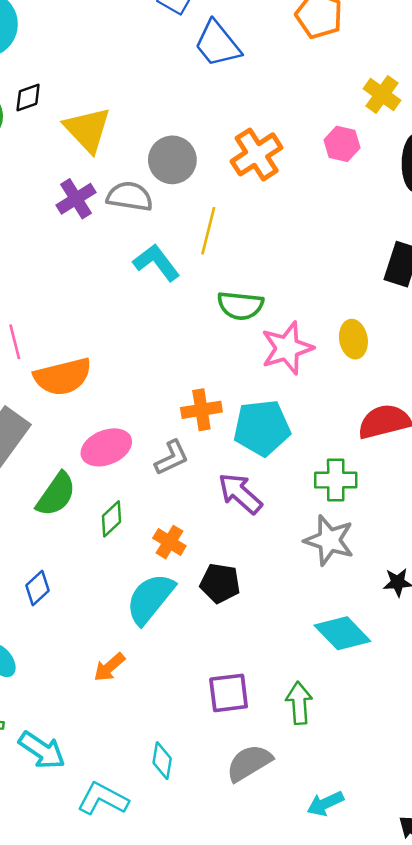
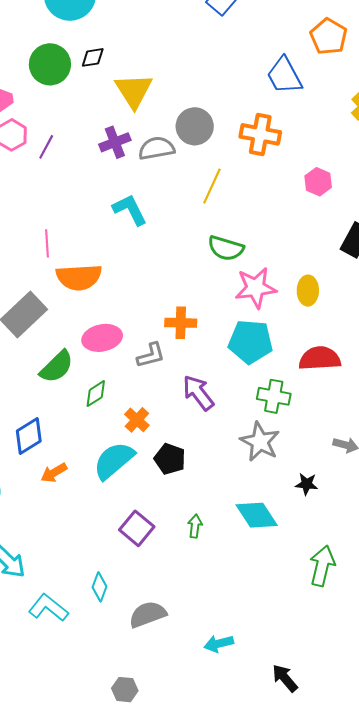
blue trapezoid: (217, 44) -> (284, 76), moved
pink hexagon: (342, 144) -> (318, 182), moved
orange cross: (257, 154) -> (260, 134), turned 33
gray semicircle: (130, 196) -> (156, 148), turned -30
cyan L-shape: (156, 262) -> (130, 210), moved
cyan pentagon: (262, 428) -> (251, 342), moved
blue diamond: (37, 588) -> (29, 436), size x1.4
orange arrow: (109, 667) -> (54, 473), moved
purple square: (229, 693) -> (137, 528), moved, turned 36
green arrow: (299, 703) -> (195, 526), moved, size x0.7
gray semicircle: (249, 763) -> (148, 614), moved

